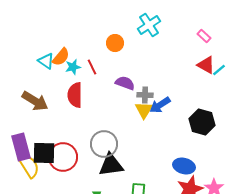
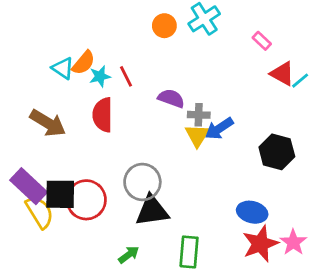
pink rectangle: (204, 36) -> (262, 41), moved
orange circle: (115, 43) -> (164, 26), moved
purple rectangle: (21, 147) -> (29, 186), turned -32

